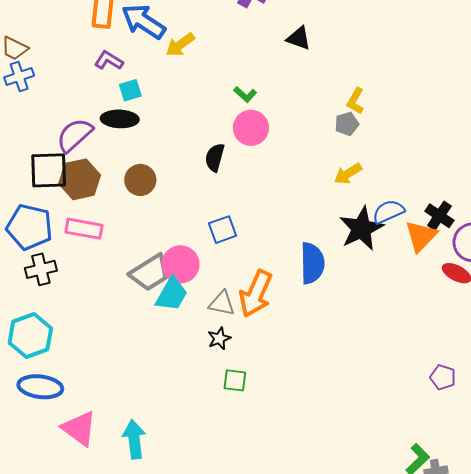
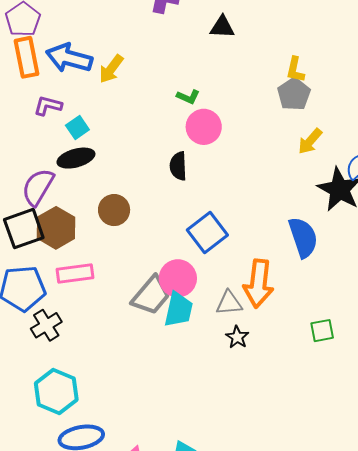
gray pentagon: (347, 124) -> (294, 94), size x1.4
blue square: (222, 230) -> (207, 232), size x1.4
green square: (235, 380) -> (322, 331), moved

